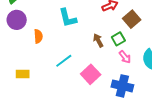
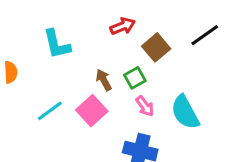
pink square: (91, 74) -> (92, 111), moved

